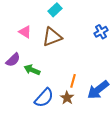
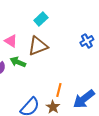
green arrow: (32, 70) -> (18, 62), moved

